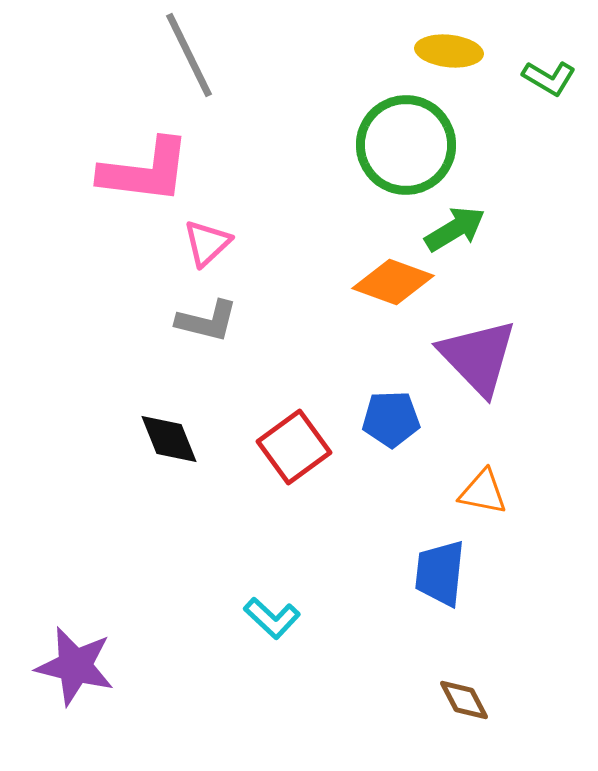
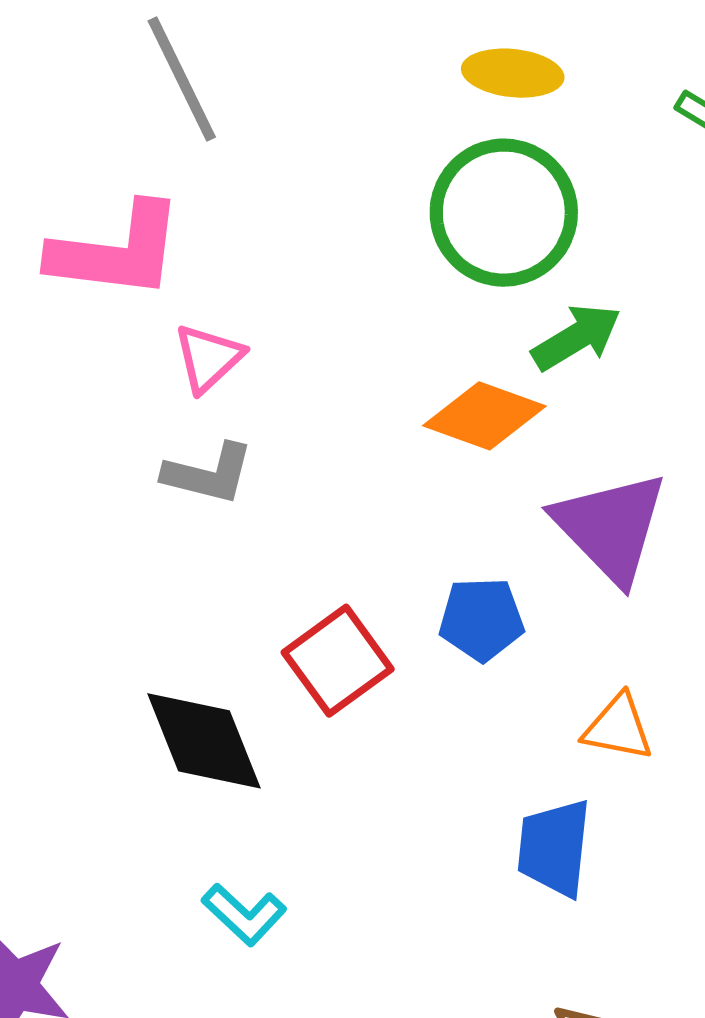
yellow ellipse: (449, 51) -> (513, 73), moved
black diamond: (169, 439) -> (204, 741), moved, size x1.4
cyan L-shape: (272, 618) -> (244, 914), moved

